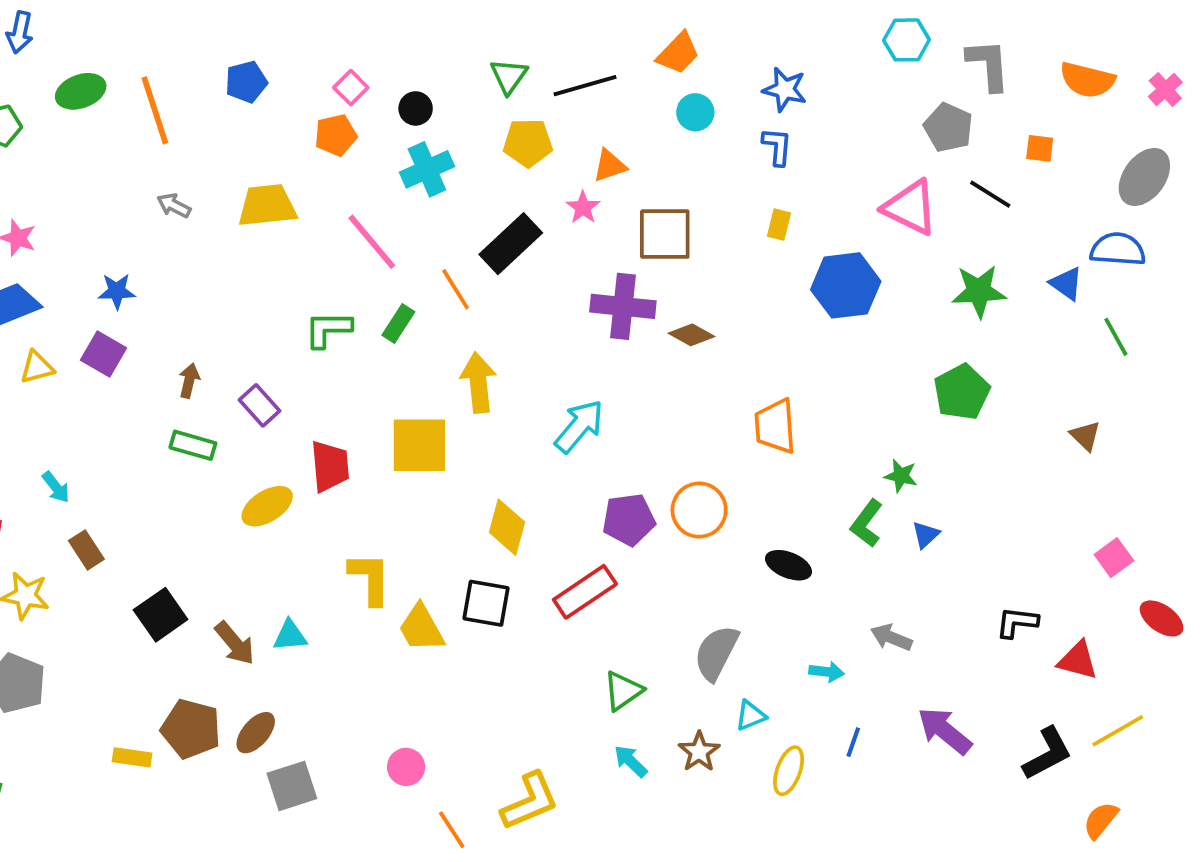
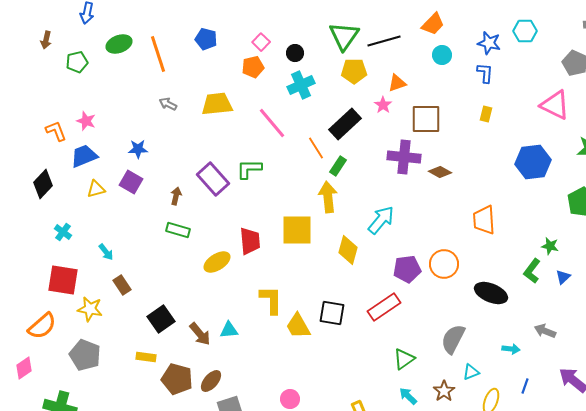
cyan hexagon: (907, 40) -> (525, 31), moved
green triangle: (509, 76) -> (344, 36), size x1.5
blue pentagon: (246, 82) -> (206, 39), turned 30
blue hexagon: (846, 285) -> (533, 162), moved
green rectangle: (398, 324) -> (338, 166), moved
purple rectangle: (260, 405) -> (213, 179), moved, size x1.5
yellow diamond: (507, 527) -> (348, 250), moved
black ellipse: (789, 565) -> (491, 293), size x1.4
yellow rectangle: (132, 757) -> (146, 357), moved

